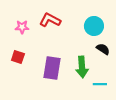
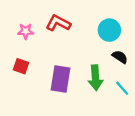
cyan line: (100, 84) -> (122, 88), moved, turned 48

